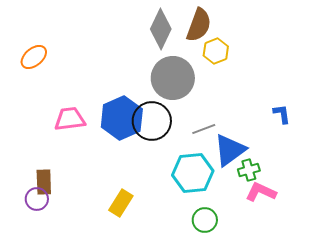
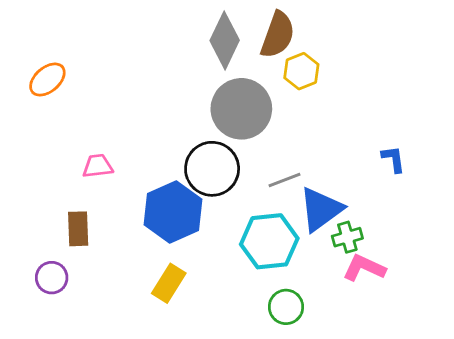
blue hexagon: (122, 118) -> (173, 212), moved
pink trapezoid: (70, 119) -> (98, 166), size x0.7
brown rectangle: (44, 182) -> (78, 229), moved

